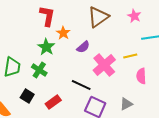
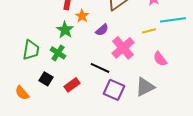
yellow line: (130, 56) -> (149, 31), moved
pink semicircle: (141, 76) -> (160, 59), turned -35
gray triangle: (126, 104) -> (145, 87), size x1.5

